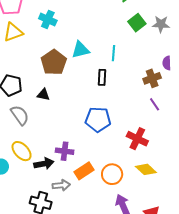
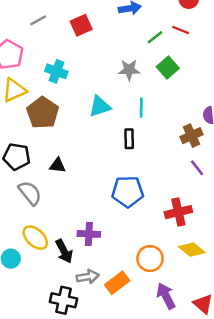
gray star: (161, 24) -> (129, 70), moved
brown pentagon: (54, 62) -> (43, 113), moved
red cross: (137, 139) -> (178, 212), turned -35
black arrow: (44, 164) -> (64, 251), turned 78
orange rectangle: (84, 171) -> (117, 283), moved

